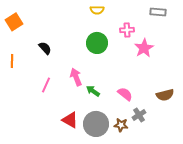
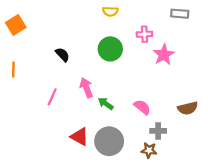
black semicircle: (45, 48) -> (62, 55), moved
gray cross: (139, 115) -> (158, 131), turned 32
brown star: (121, 125) -> (149, 150), moved

